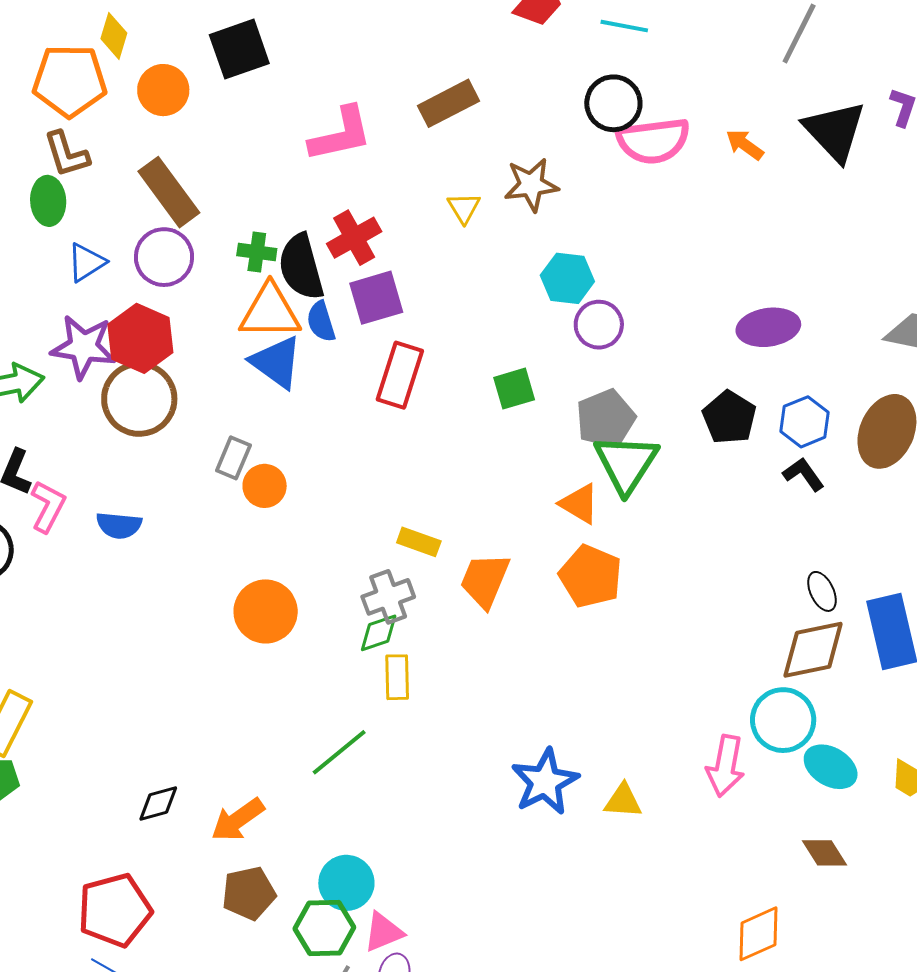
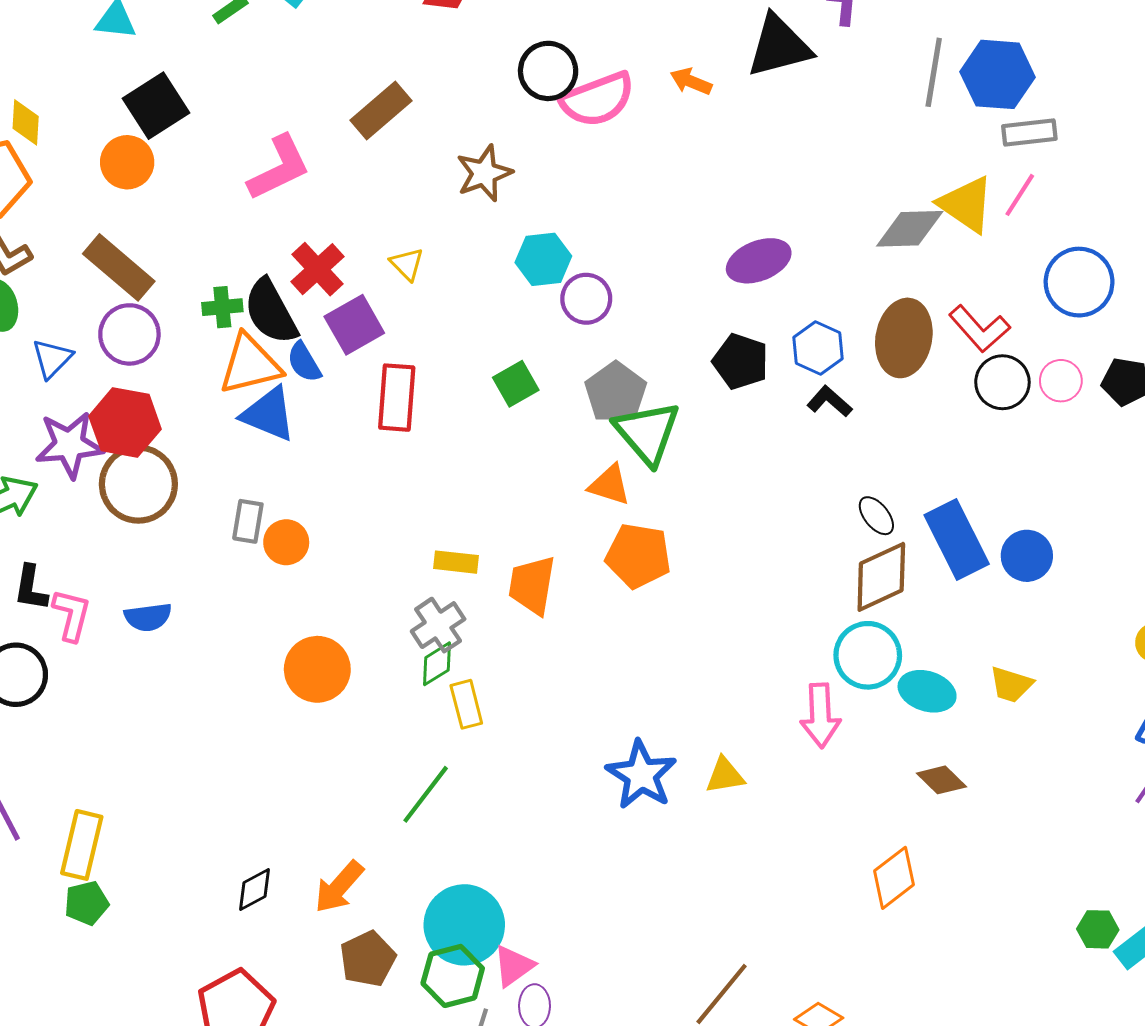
orange circle: (163, 90) -> (127, 162), moved
black triangle: (835, 131) -> (779, 46), turned -48
yellow triangle: (464, 208) -> (407, 264), moved
cyan circle: (346, 883) -> (464, 925), size x1.4

